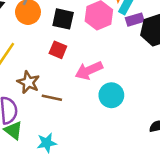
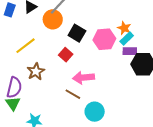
cyan circle: (111, 95) -> (95, 112), moved
brown line: (52, 98) -> (73, 94), moved

